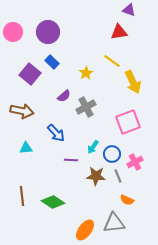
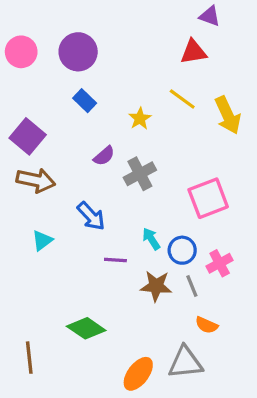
purple square: (30, 74) -> (28, 136), moved
yellow arrow: (133, 82) -> (228, 115), moved
cyan arrow: (93, 147) -> (151, 239), turned 112
cyan triangle: (26, 148) -> (42, 240), turned -32
brown line: (22, 196) -> (29, 358), moved

